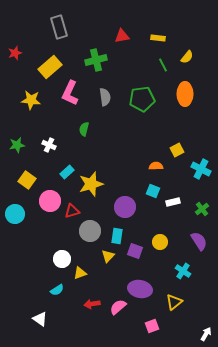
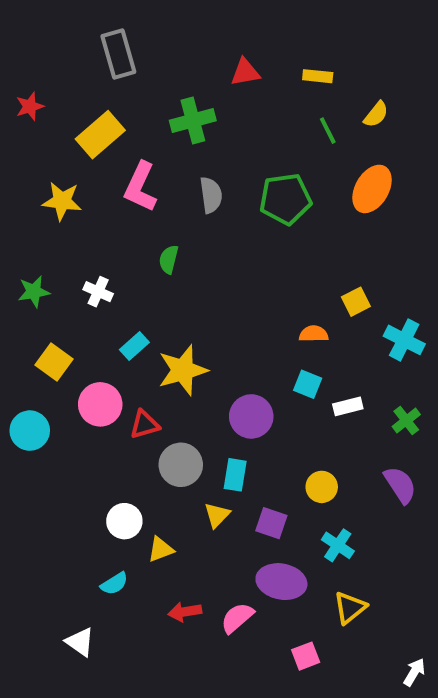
orange ellipse: (185, 94) -> (372, 189), turned 30
purple square: (135, 251) -> (271, 523), moved
cyan cross: (183, 271) -> (338, 545), moved

